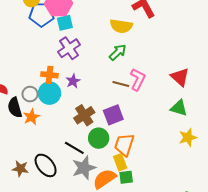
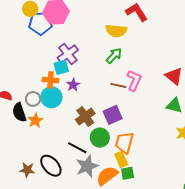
cyan square: (65, 23) -> (61, 67), moved

